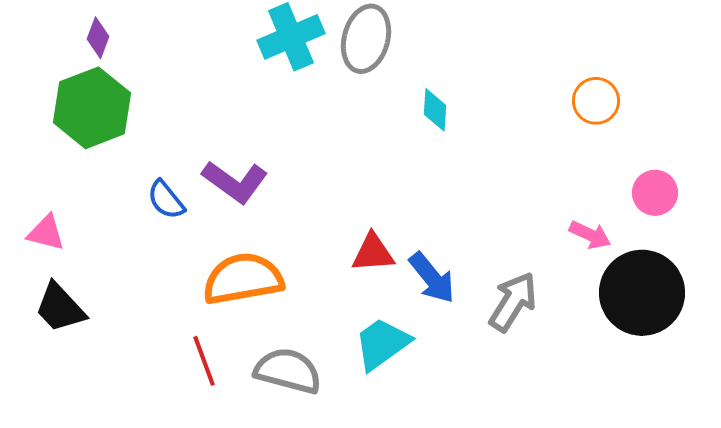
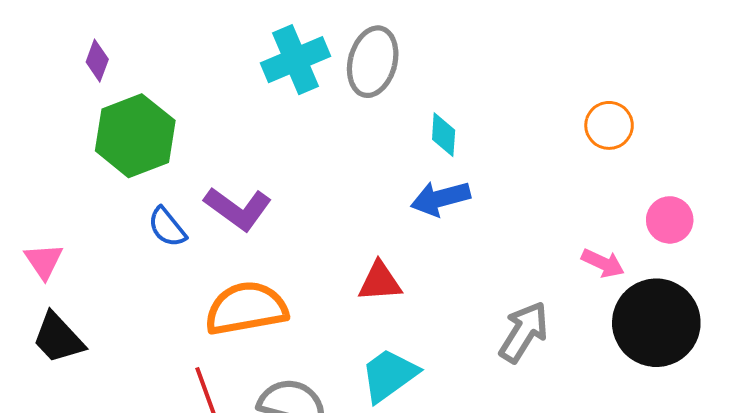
green hexagon: (92, 108) -> (135, 136), moved
pink triangle: (46, 233) -> (44, 261), turned 42
blue arrow: (432, 278) -> (440, 198), moved, turned 114

